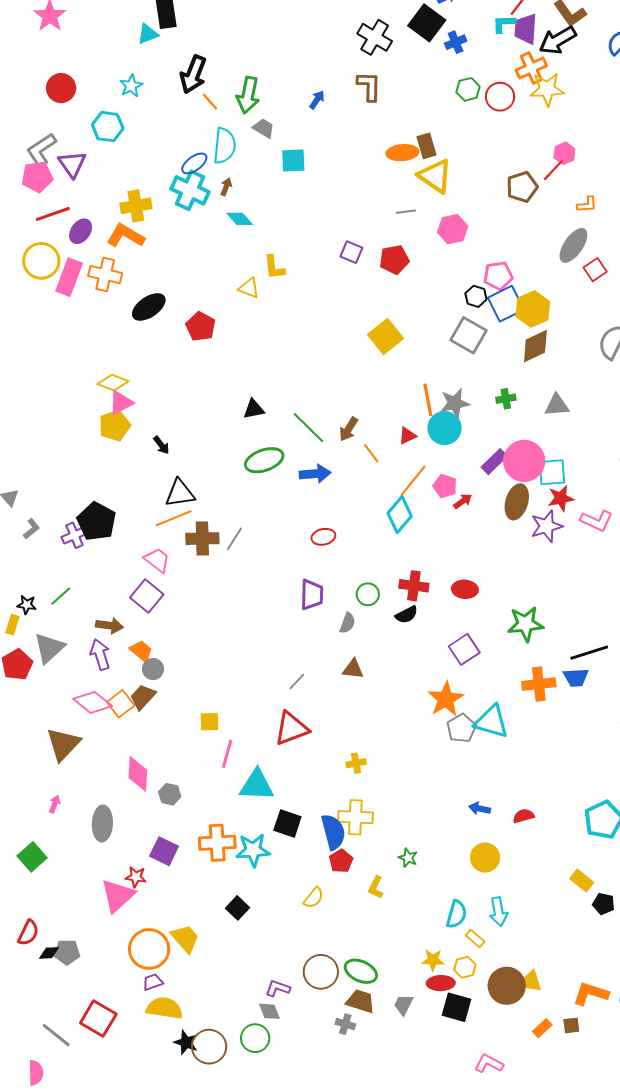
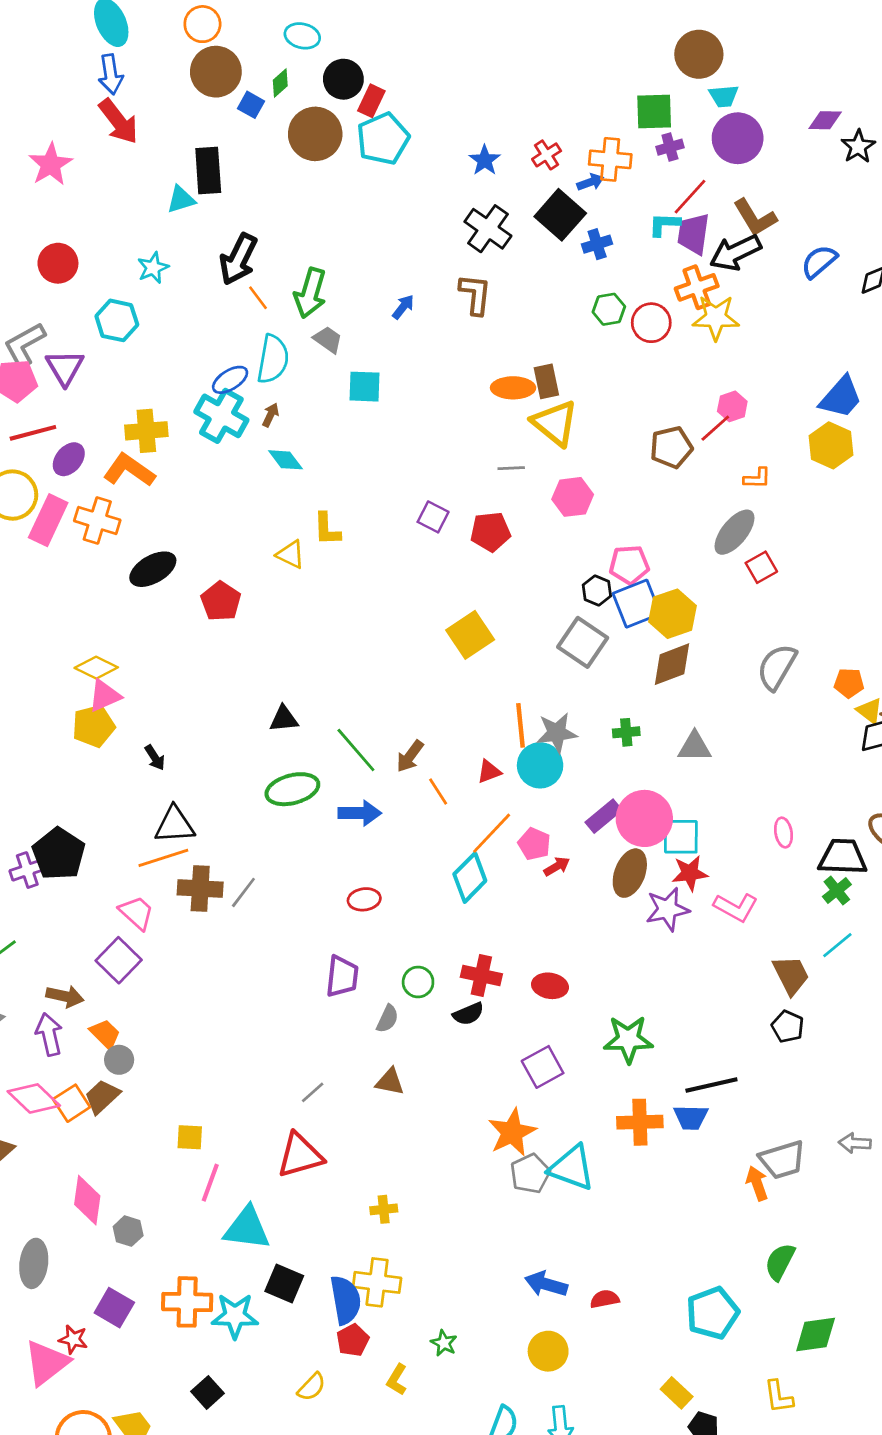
blue arrow: (480, 808) -> (546, 1284), size x1.4

